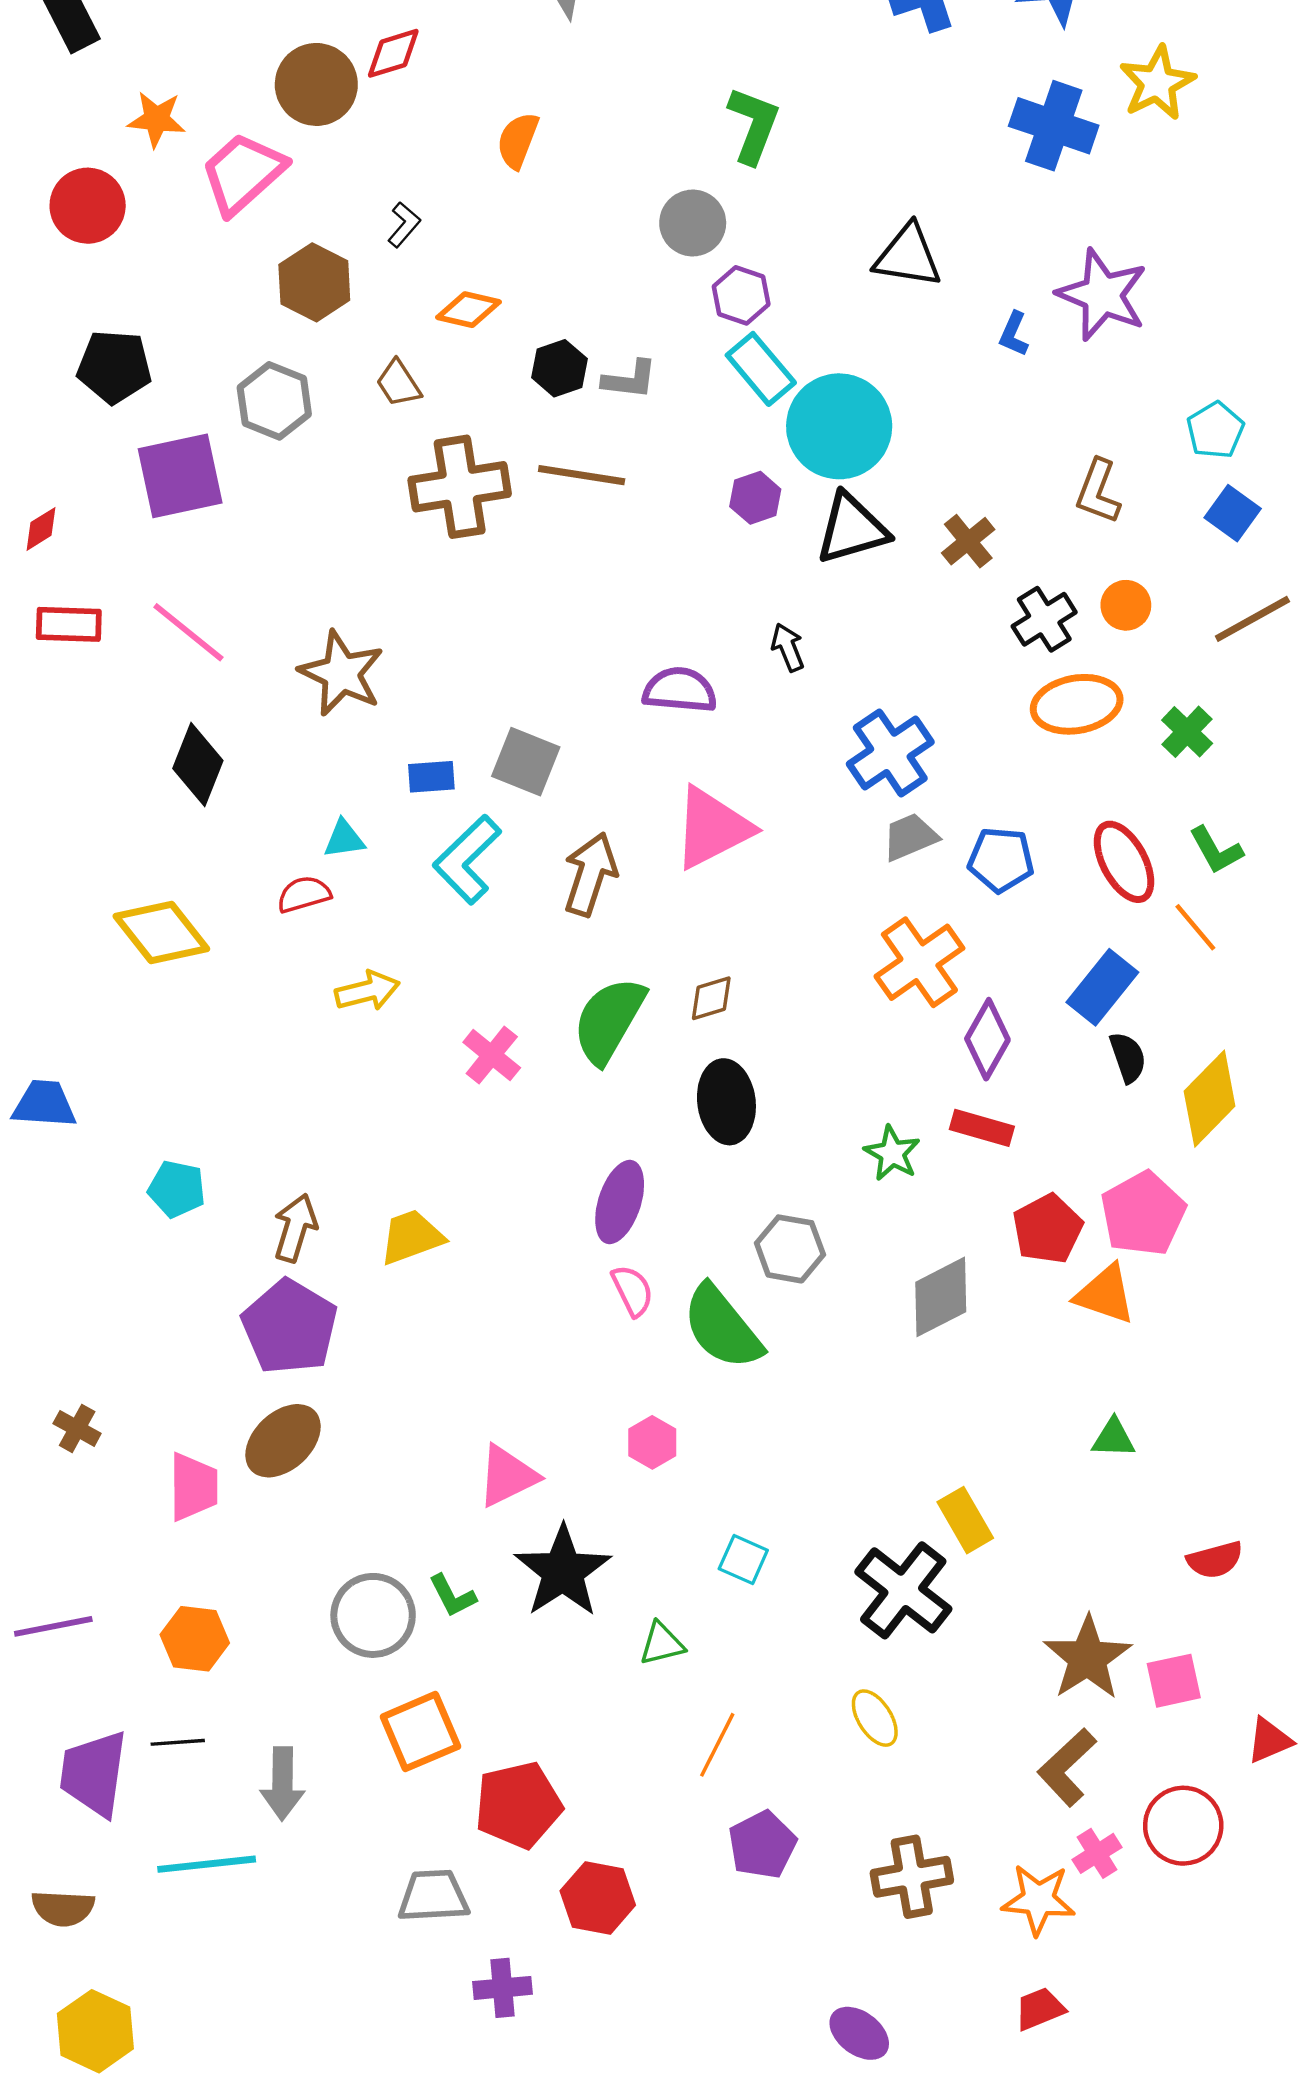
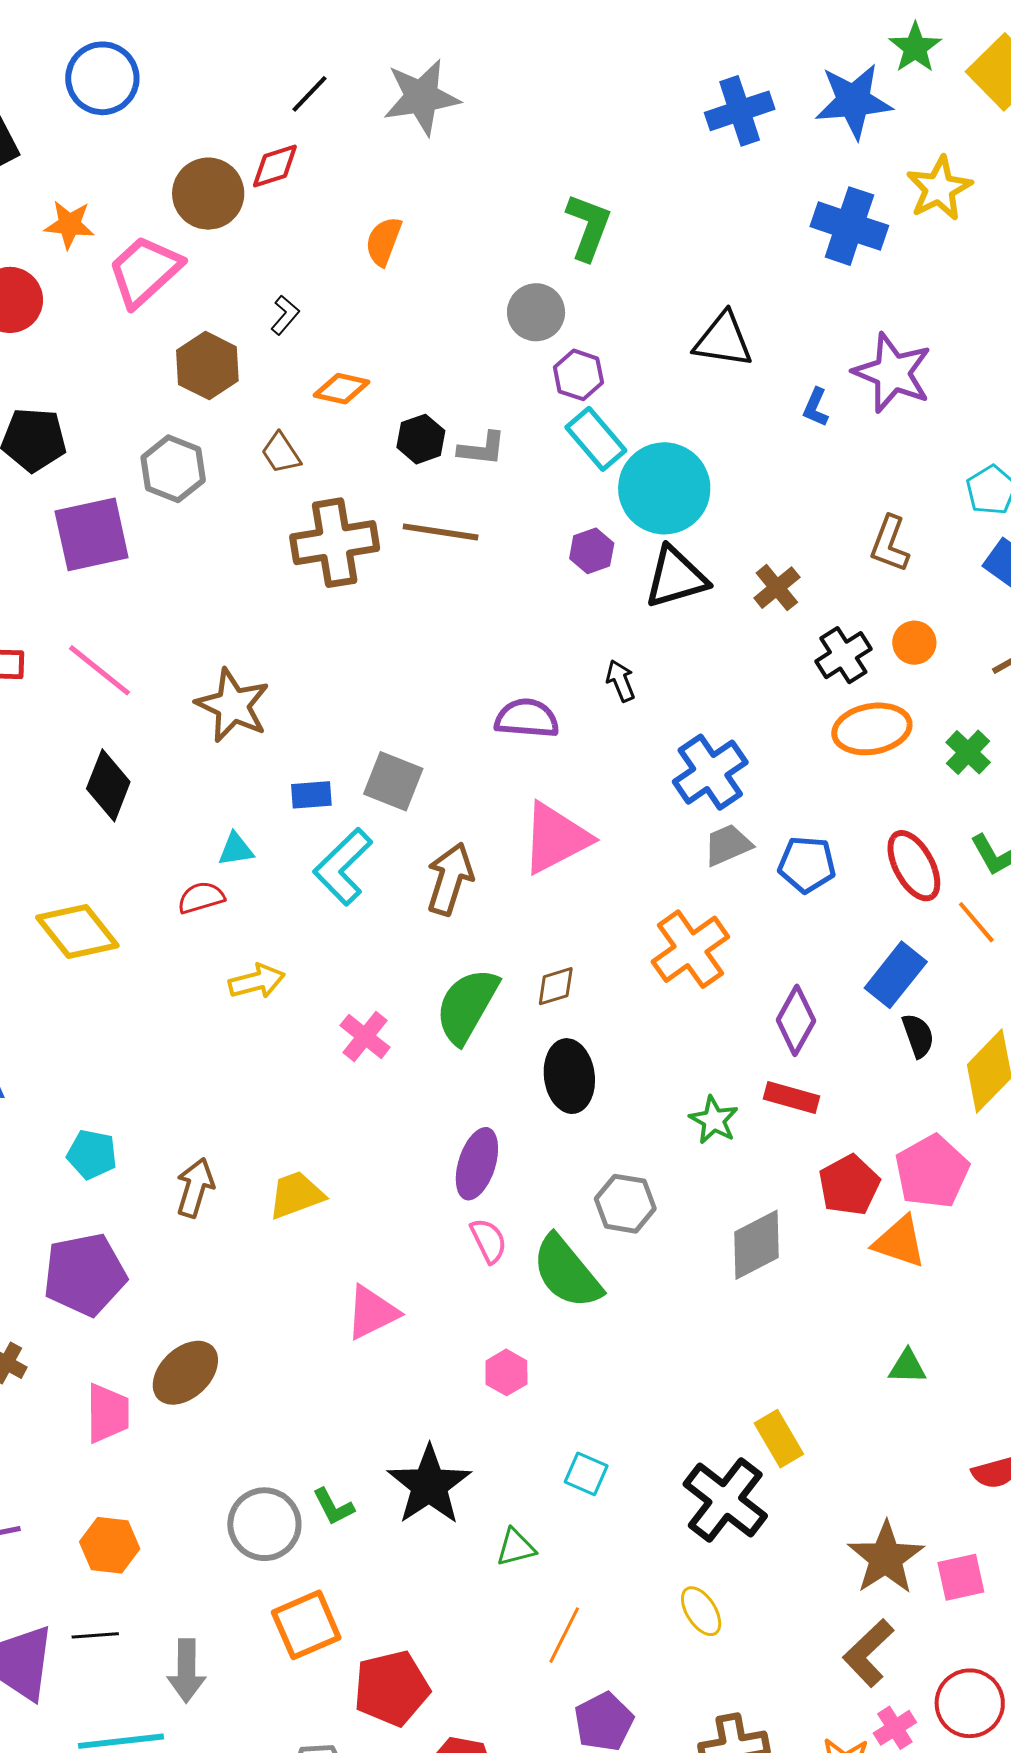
orange cross: (919, 962) -> (690, 949), moved
purple pentagon: (290, 1327) -> (85, 1274), moved, turned 30
pink triangle: (507, 1476) -> (372, 1312), moved

